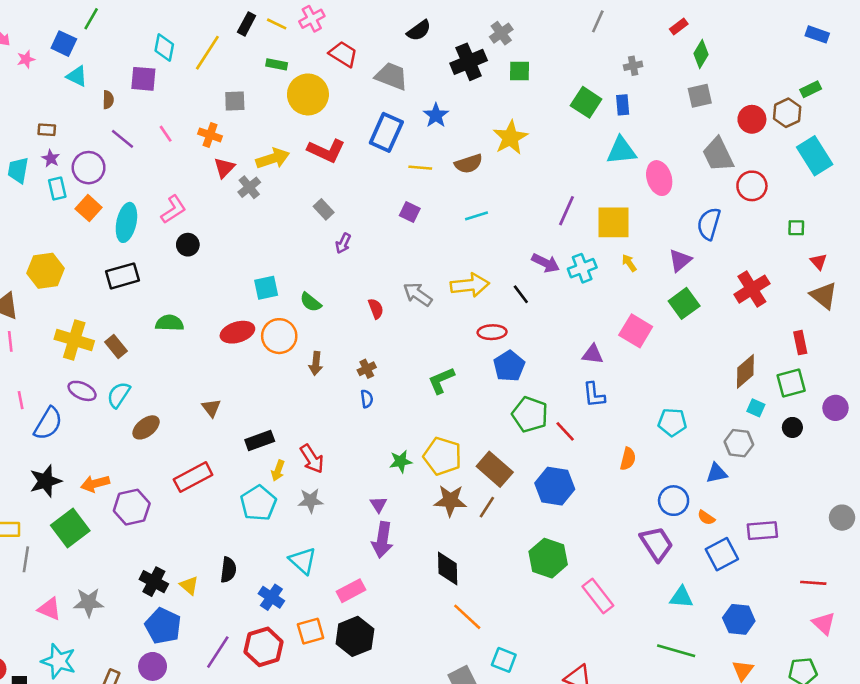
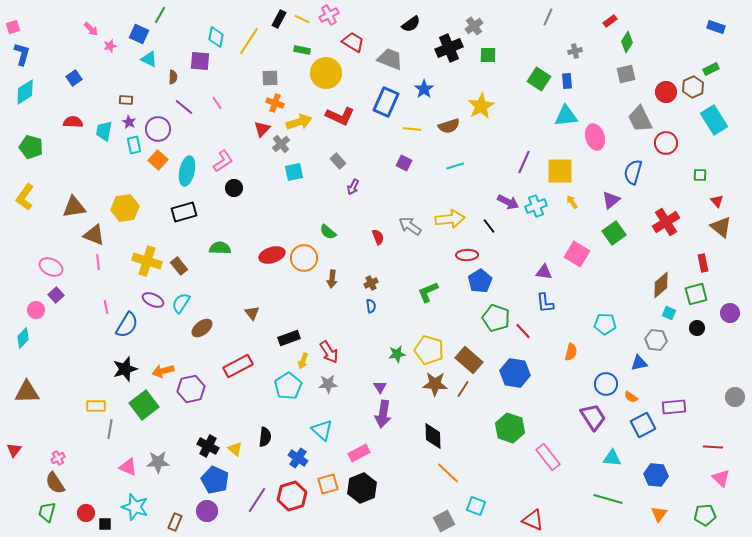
orange cross: (210, 135) -> (275, 103), moved
cyan square: (266, 288) -> (294, 172), moved

